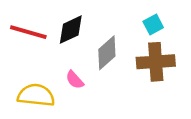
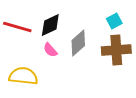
pink semicircle: (75, 80) -> (50, 50), moved

